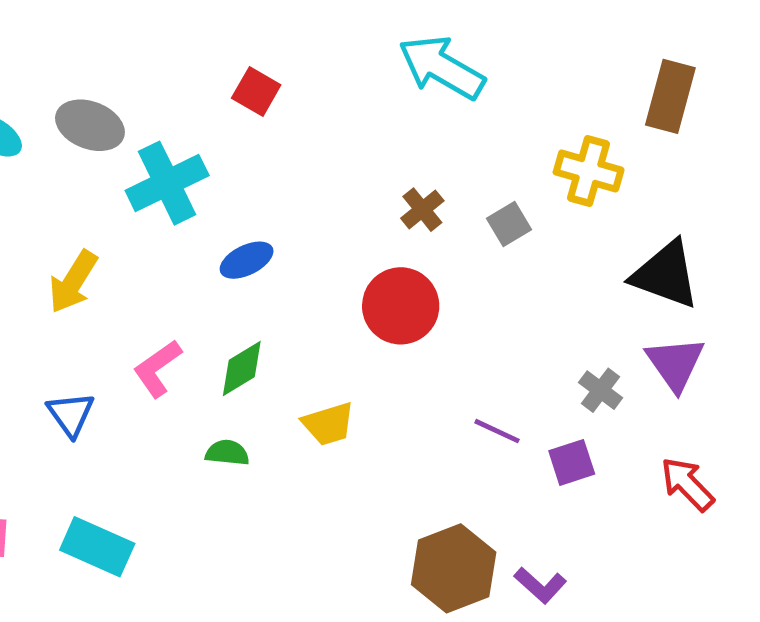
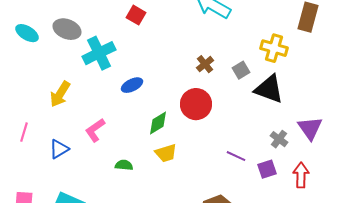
black triangle: (666, 275) -> (269, 89), moved
green diamond: (242, 368) -> (158, 123), moved
blue triangle: (71, 414) -> (59, 149), turned 35
red arrow: (687, 484) -> (301, 175), moved, turned 45

